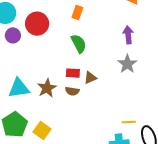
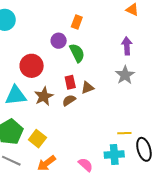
red circle: (37, 24) -> (32, 66), moved
purple circle: (13, 35) -> (59, 41), moved
red rectangle: (73, 73) -> (70, 82), turned 72
brown semicircle: (72, 91) -> (69, 100), turned 136

